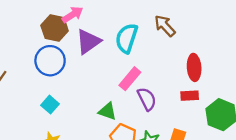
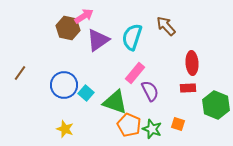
blue circle: (50, 61) -> (64, 85), moved
cyan square: (50, 105) -> (86, 93), moved
green triangle: (107, 111) -> (115, 102), size x1.5

